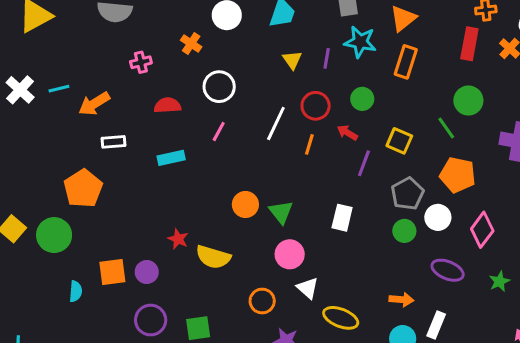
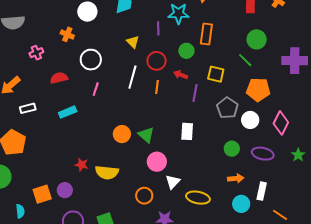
yellow triangle: (292, 60) -> (133, 42), moved
orange rectangle: (406, 62) -> (206, 34), moved
green circle: (404, 231) -> (232, 149), moved
white triangle: (308, 288) -> (173, 182), turned 42

